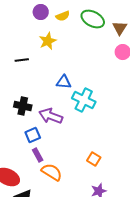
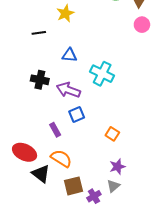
blue triangle: (64, 82) -> (69, 55), moved
blue square: (33, 135) -> (77, 114), moved
orange semicircle: (52, 172) -> (61, 158), moved

